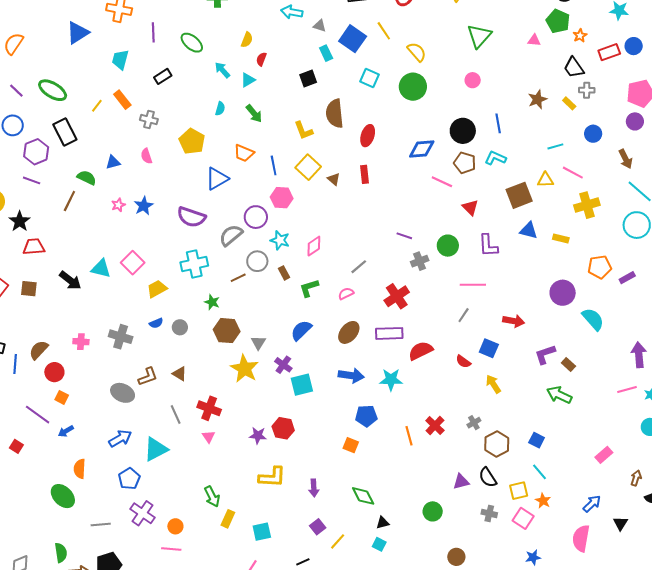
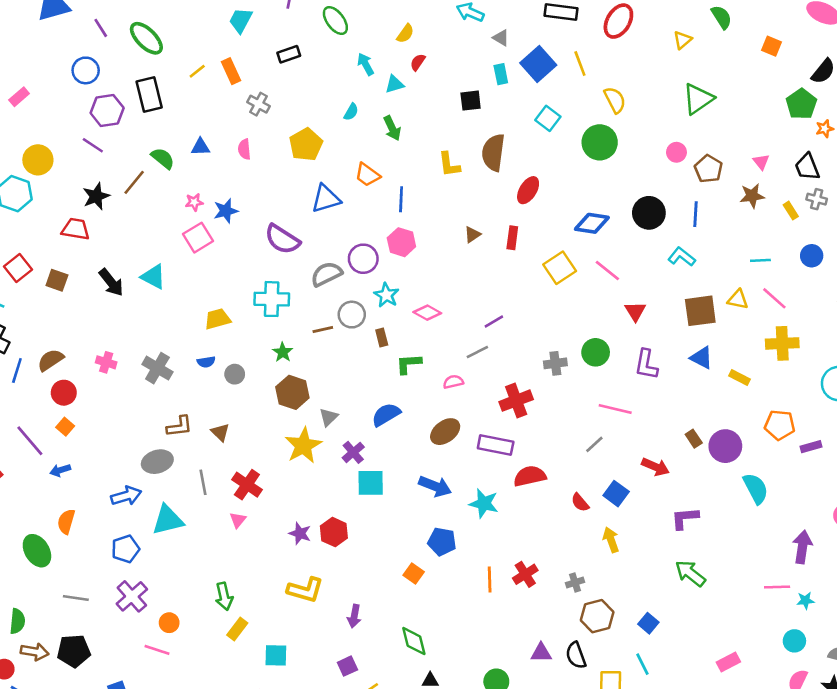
pink triangle: (534, 40) -> (761, 162), moved, turned 32
brown pentagon: (465, 163) -> (708, 169), moved
yellow square: (308, 167) -> (560, 268), moved
brown triangle: (334, 179) -> (472, 235), turned 32
black star: (20, 221) -> (96, 196), moved
purple line: (404, 236) -> (494, 321), moved, turned -63
pink diamond: (314, 246) -> (427, 313), turned 50
pink square: (133, 263) -> (198, 238), moved
brown rectangle: (568, 365) -> (694, 439), moved
gray ellipse: (123, 393) -> (157, 462), moved, turned -55

